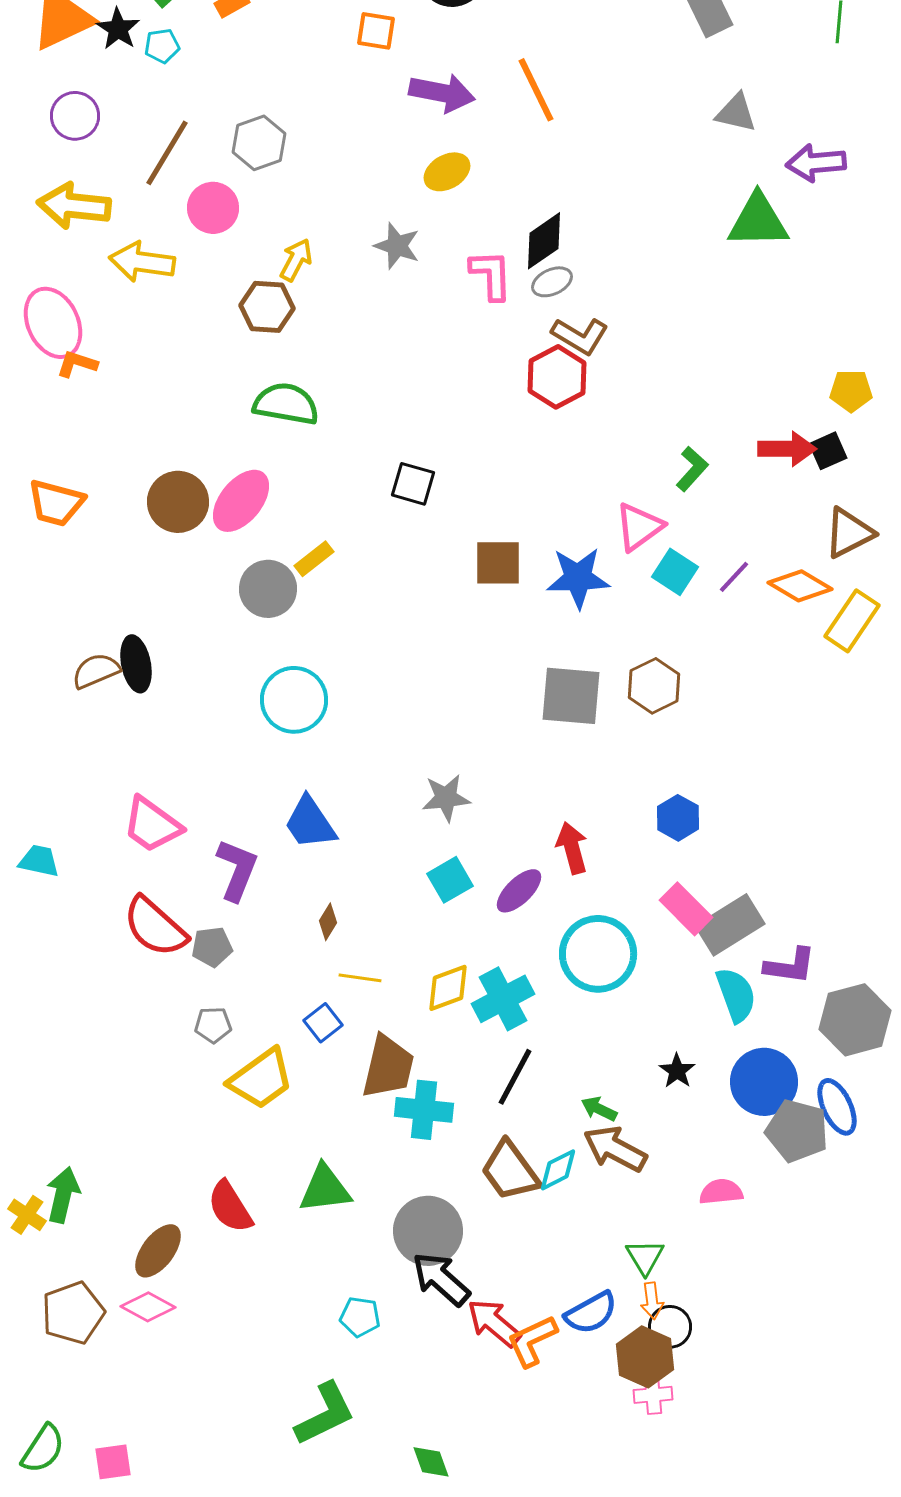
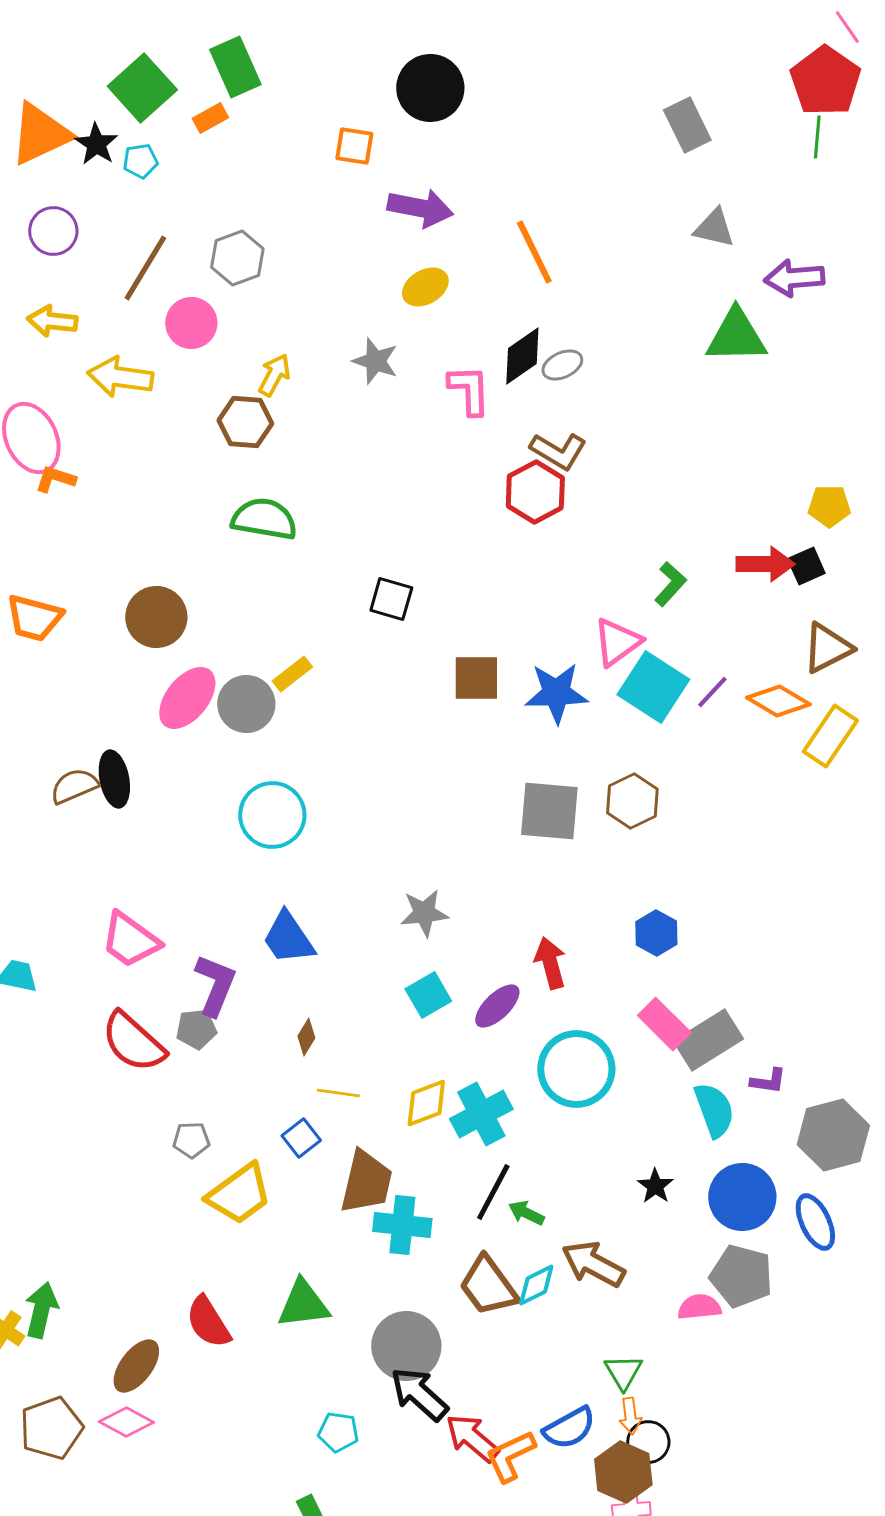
orange line: (536, 90) -> (534, 252), moved
yellow arrow: (74, 206) -> (52, 321), size x0.7
gray ellipse: (552, 282) -> (562, 365), moved
pink ellipse: (241, 501) -> (187, 698), moved
cyan square: (675, 572) -> (653, 687), size x1.5
gray pentagon: (212, 947) -> (196, 1029), moved
purple L-shape: (790, 966) -> (768, 1081), size x0.7
green arrow: (599, 1109) -> (526, 1213), moved
gray pentagon: (797, 1131) -> (741, 1276), moved

